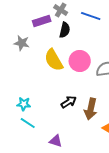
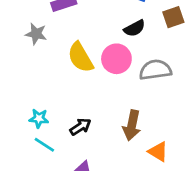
black semicircle: (65, 30) -> (135, 28), moved, turned 49
black arrow: (69, 102) -> (80, 127), moved

